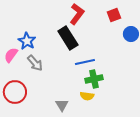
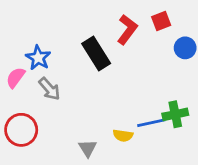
red L-shape: (77, 14) -> (127, 29), moved
blue line: (85, 62) -> (151, 123), moved
green cross: (94, 79) -> (175, 114), moved

